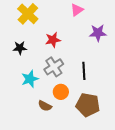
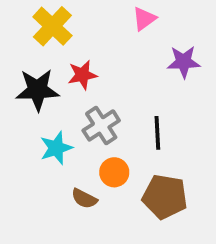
red star: (53, 40) -> (82, 75), moved
black star: (20, 48) -> (37, 90), size x1.6

